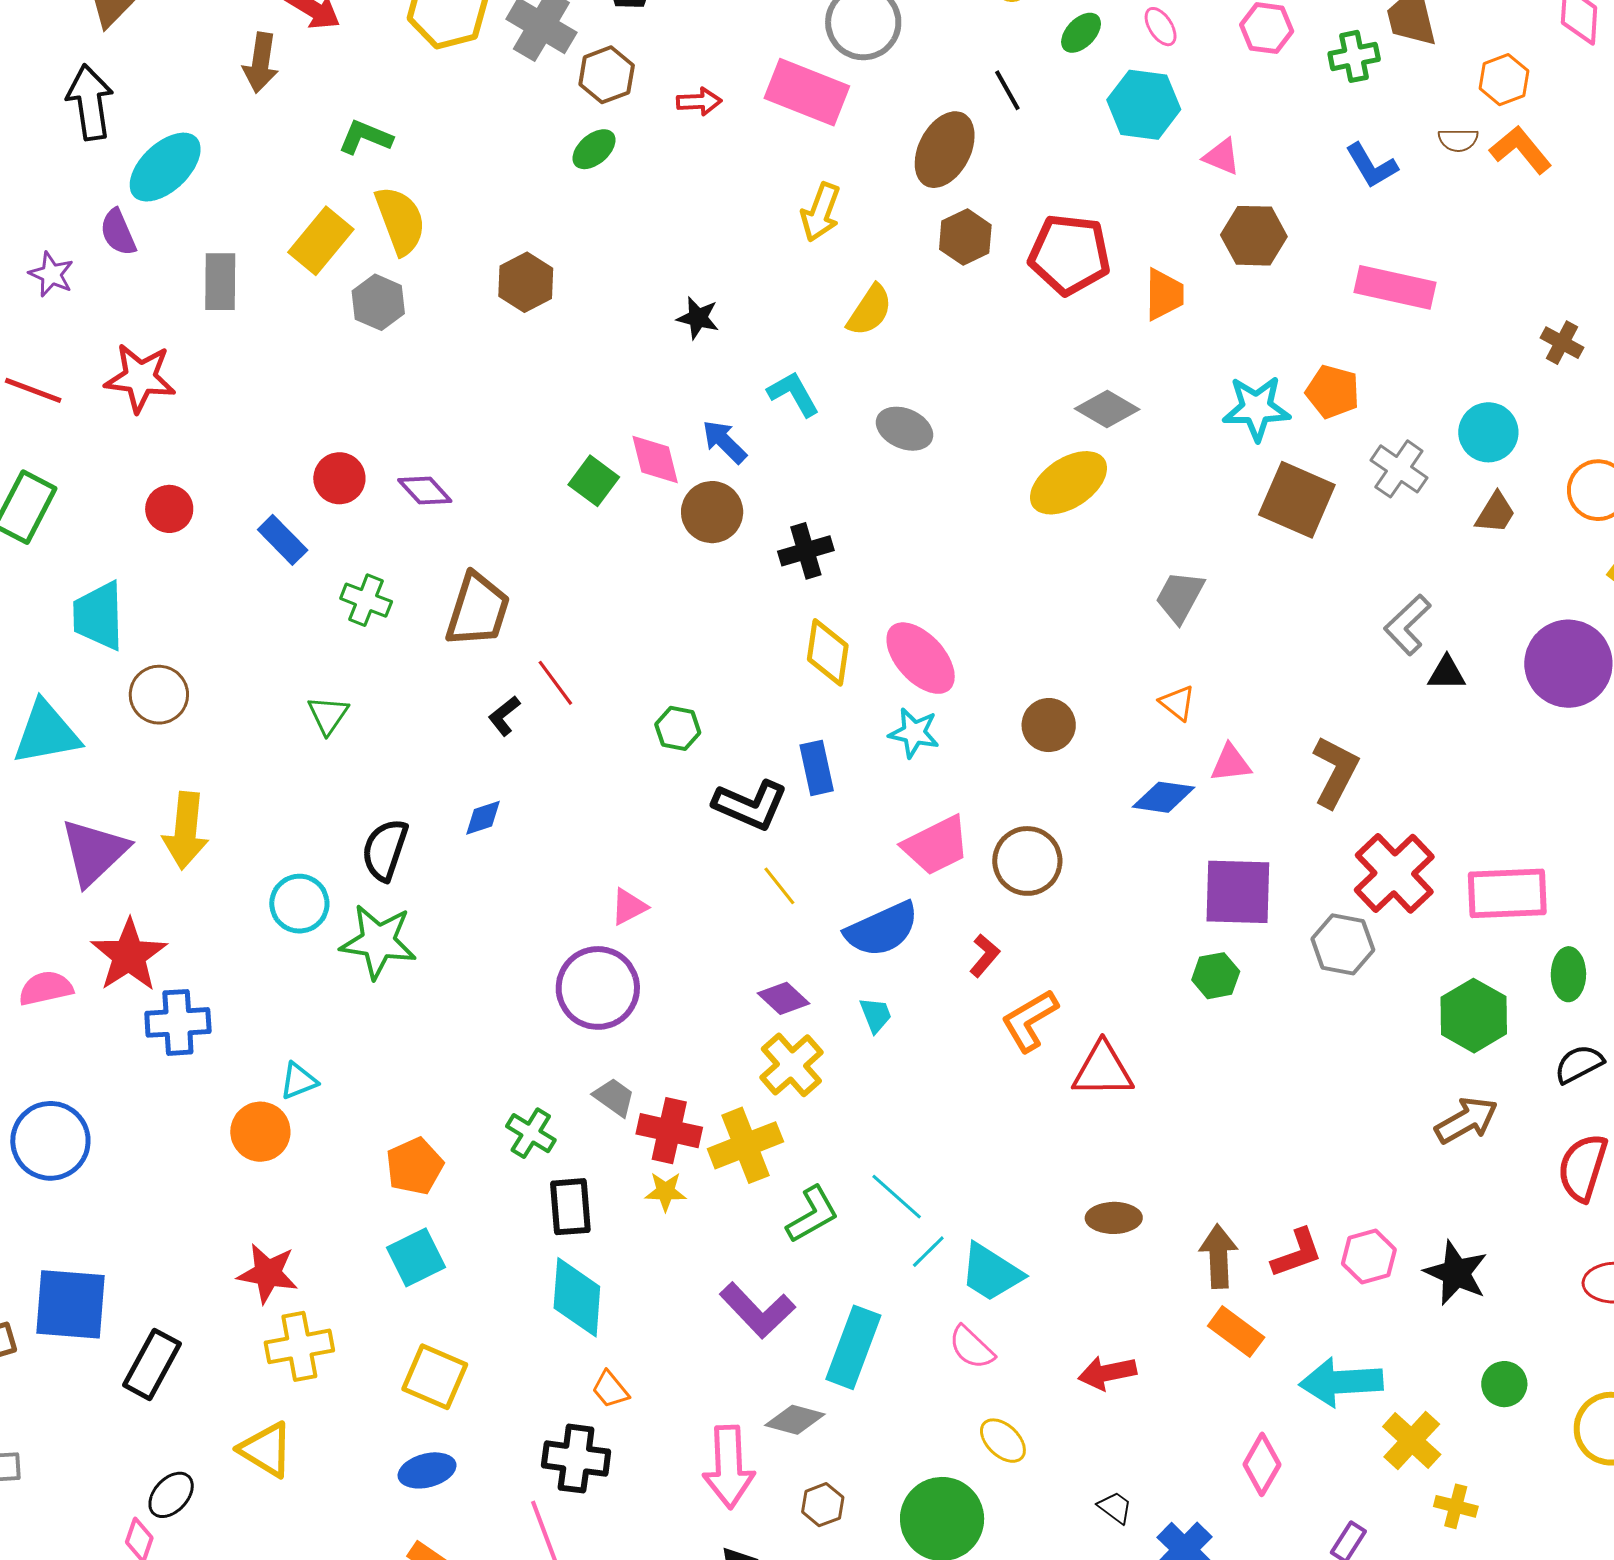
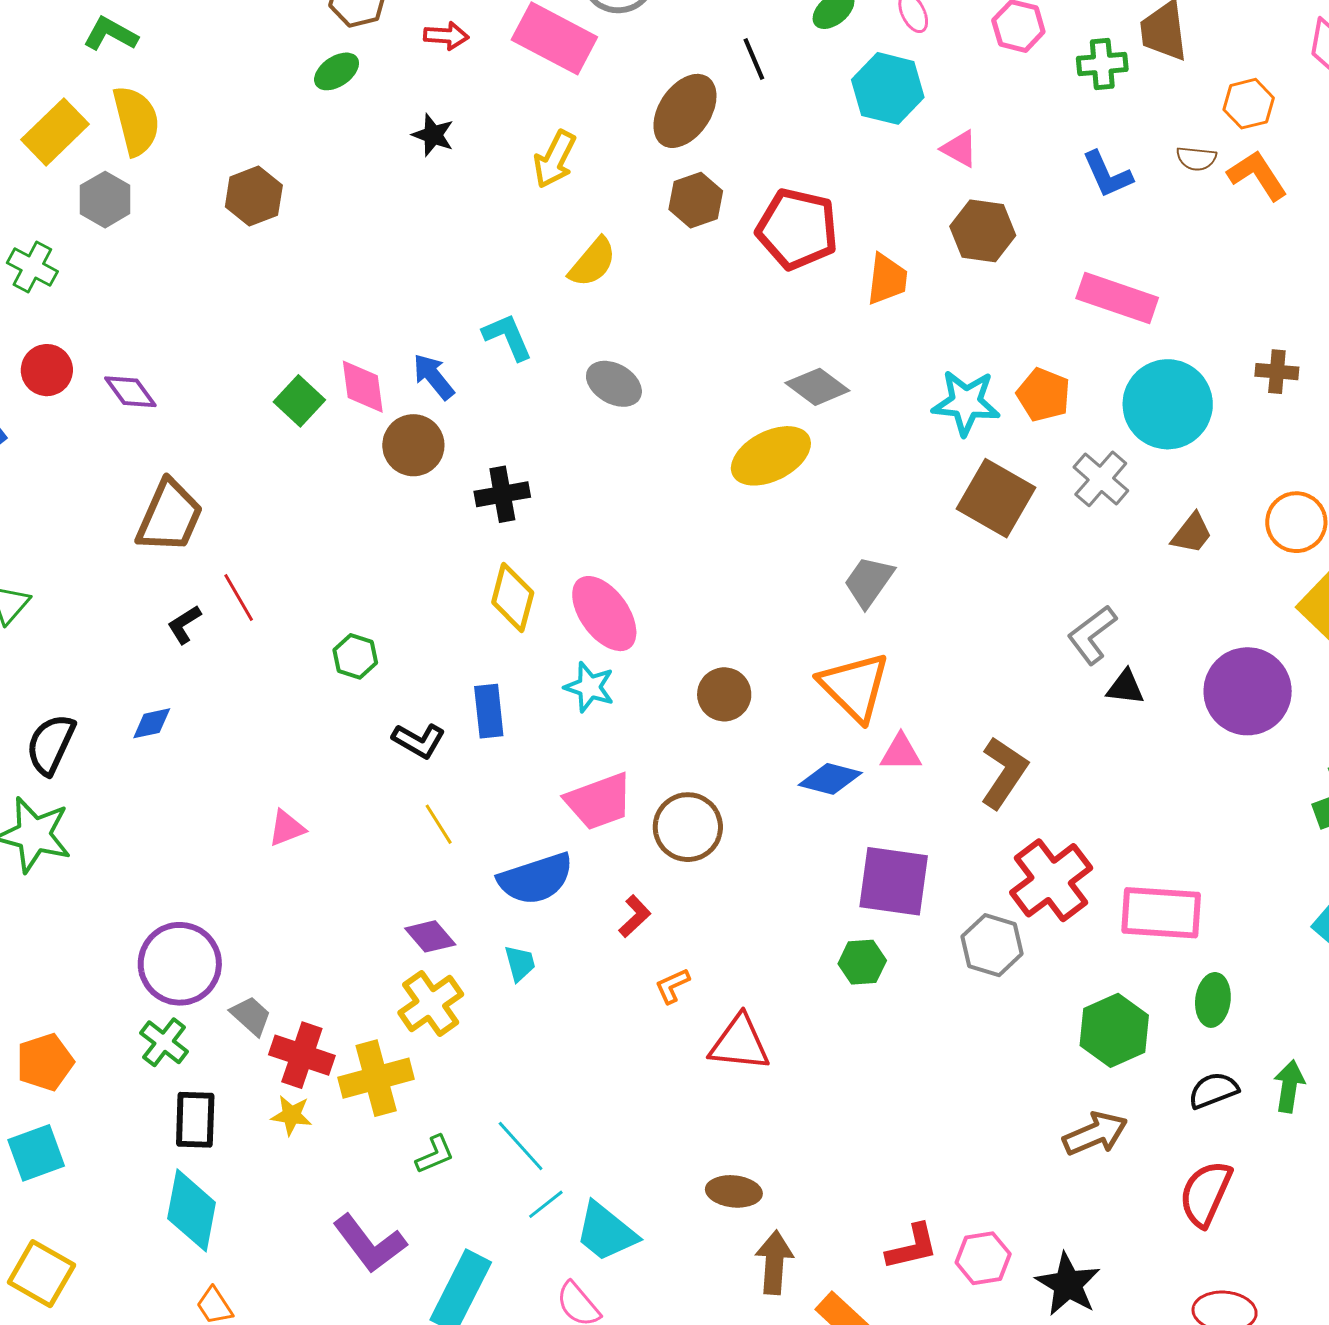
black star: (698, 318) -> (433, 135), moved
brown cross: (1562, 343) -> (1277, 372), turned -30
cyan circle: (1488, 432) -> (1168, 404), moved, size x1.5
green cross: (366, 600) -> (32, 267), moved
orange triangle: (1177, 703) -> (854, 687), size x2.0
black L-shape: (750, 805) -> (419, 741), size x0.7
purple circle: (598, 988) -> (180, 964), moved
orange L-shape: (1030, 1020) -> (672, 986), size x0.6
green L-shape: (812, 1215) -> (435, 1154), size x0.7
brown arrow: (1219, 1256) -> (774, 1262), moved

